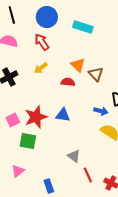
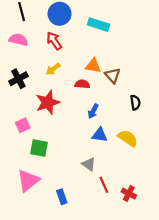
orange triangle: (78, 65) -> (93, 66), turned -35
blue arrow: (101, 111) -> (93, 111), moved, turned 104
blue triangle: (63, 115) -> (100, 135), moved
red star: (36, 117) -> (48, 103), moved
pink triangle: (18, 171) -> (28, 180), size x1.6

